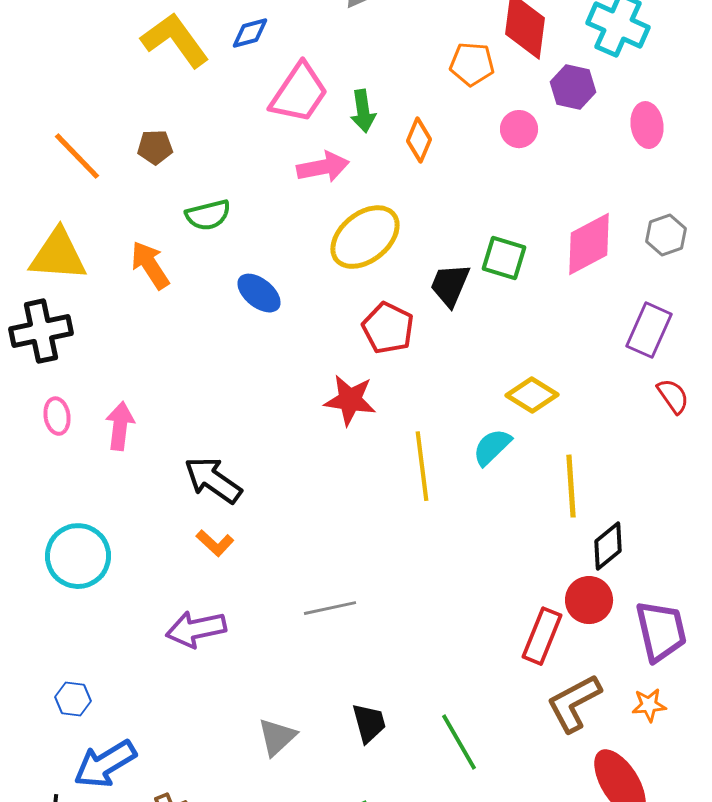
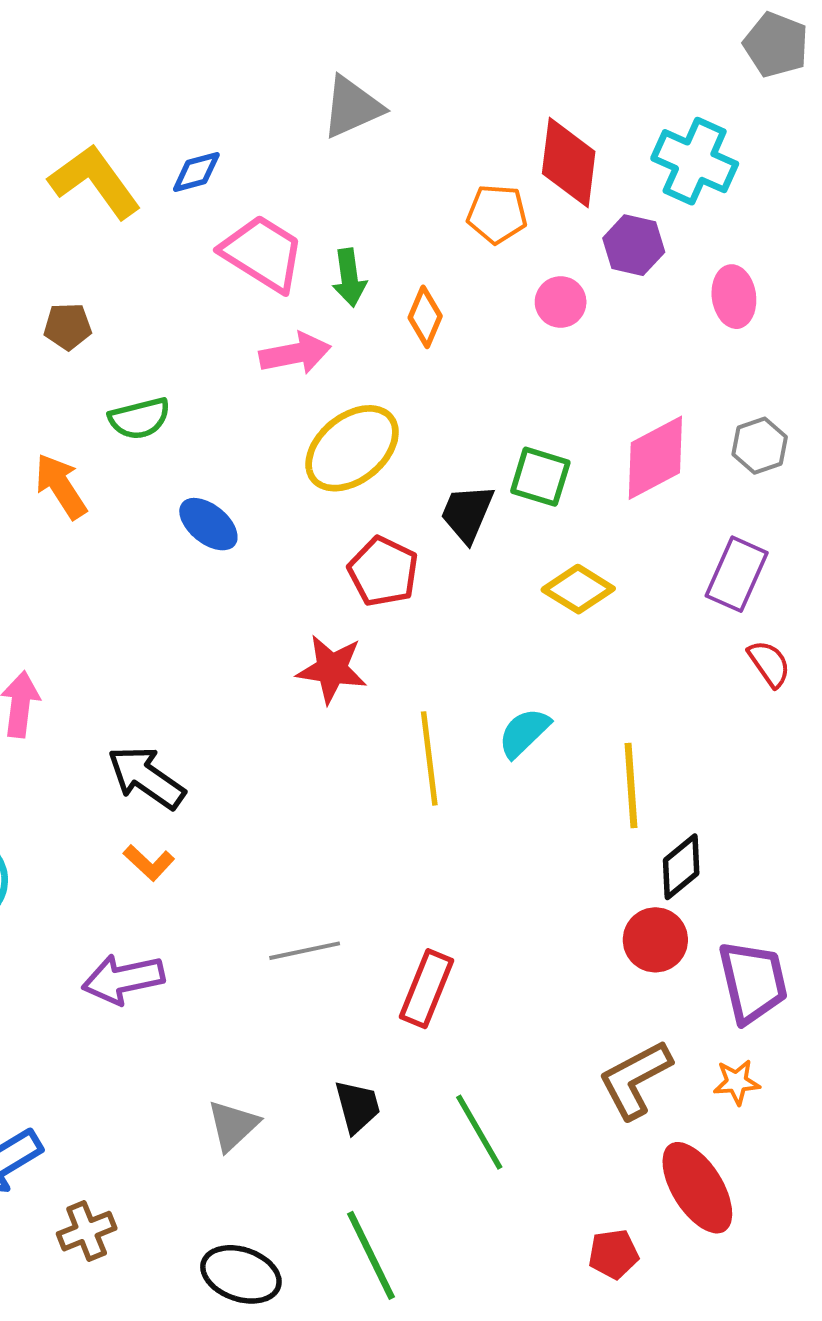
pink trapezoid: (299, 93) -> (263, 253), turned -92
yellow diamond: (532, 395) -> (578, 589), moved
red rectangle: (542, 636) -> (427, 989), moved

